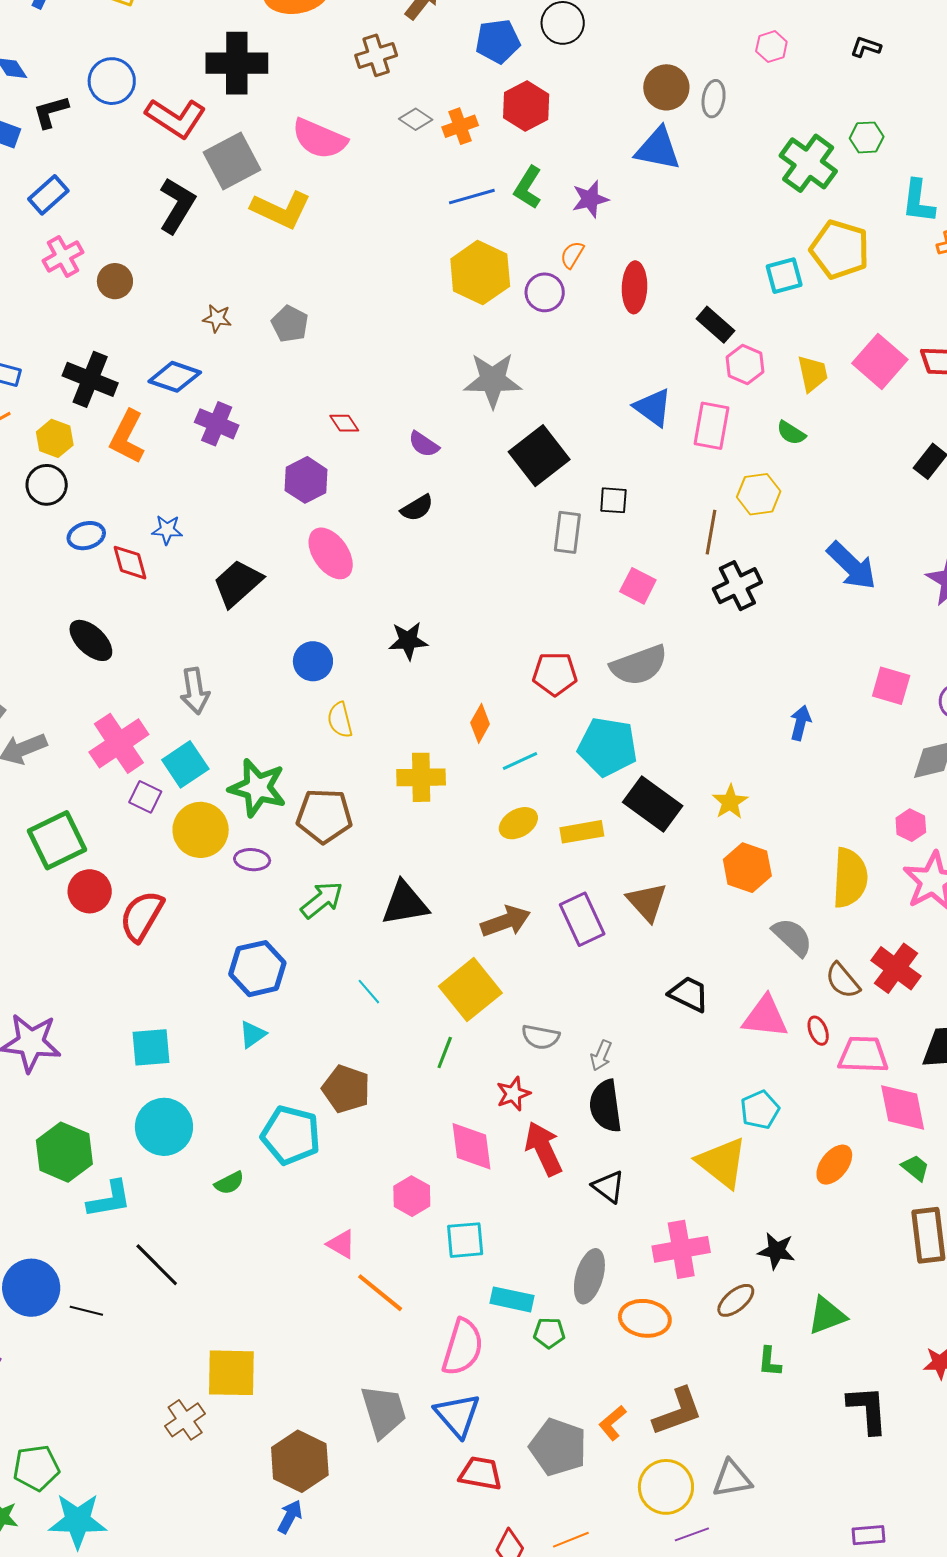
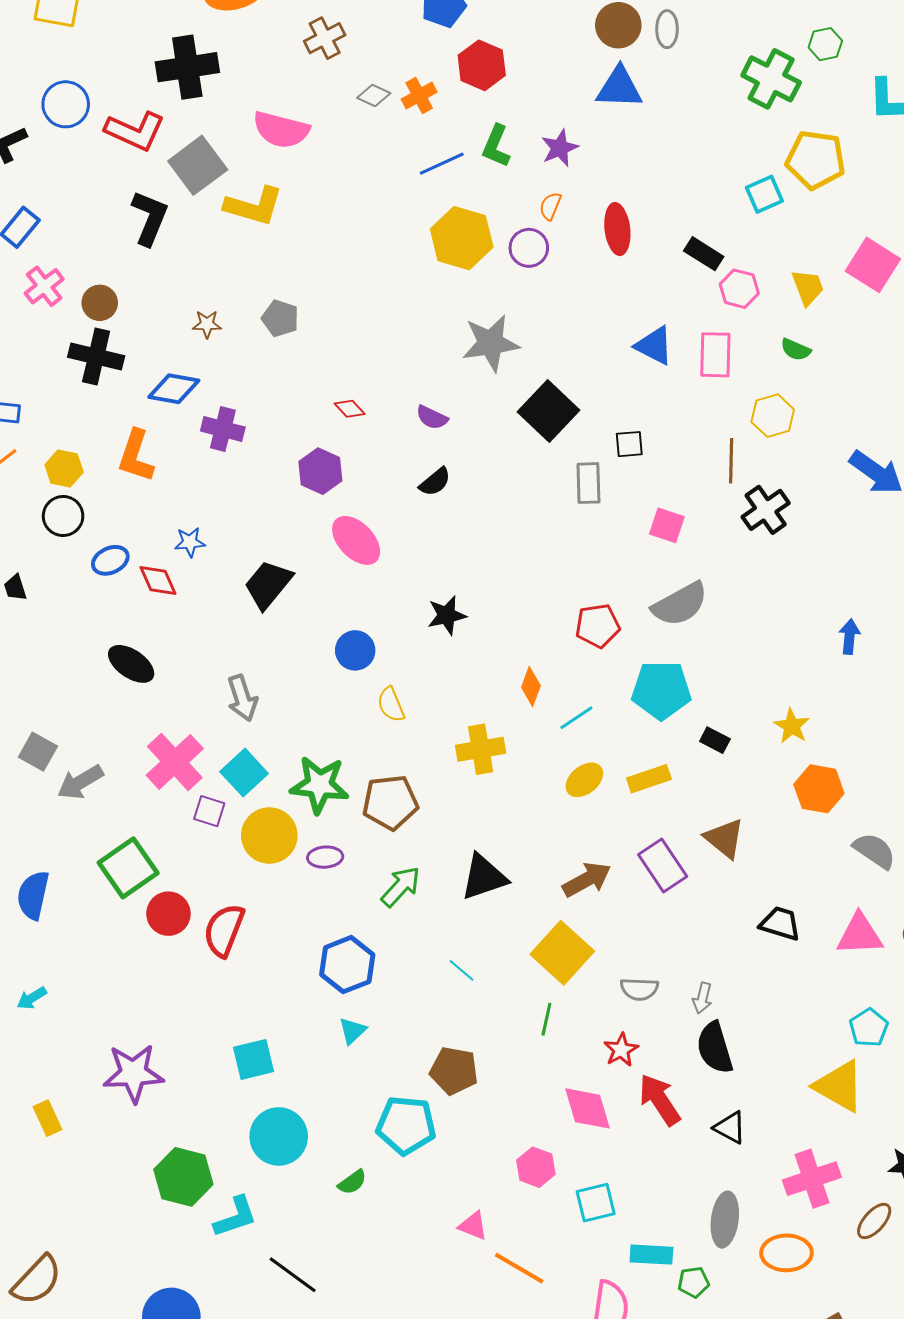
black cross: (90, 379) -> (96, 357), moved
black rectangle: (653, 804) -> (715, 740), size x0.5

